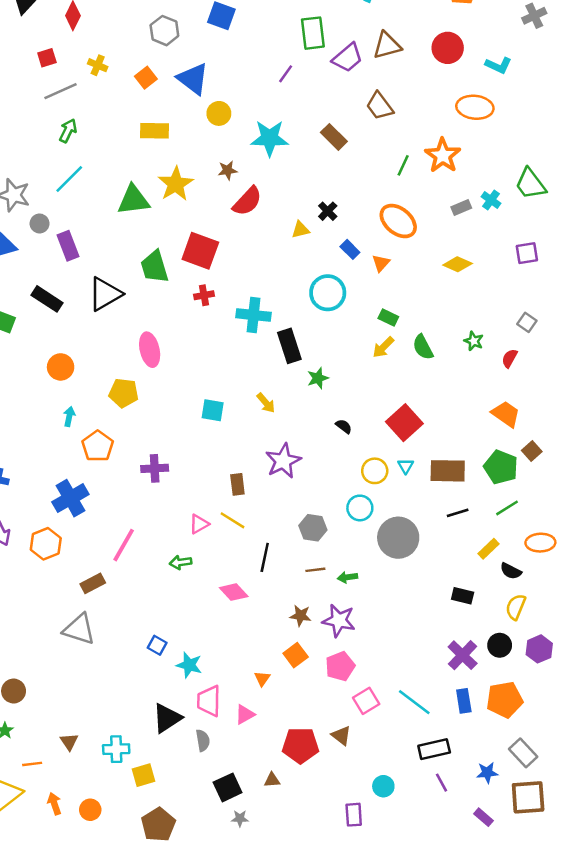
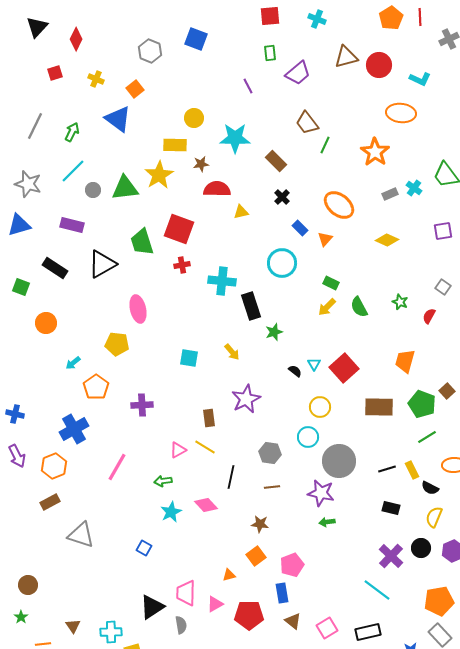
green rectangle: (313, 33) -> (270, 53), size x0.6
brown triangle: (387, 45) -> (346, 57), moved
purple line: (286, 74) -> (248, 86), turned -63
blue triangle: (193, 79) -> (118, 119), moved
gray line: (61, 91) -> (35, 126), moved, turned -40
brown trapezoid: (380, 106) -> (307, 123), moved
yellow rectangle: (155, 131) -> (175, 145), moved
brown rectangle: (334, 137) -> (276, 161), moved
green line: (403, 165) -> (325, 145), moved
red semicircle: (247, 201) -> (217, 189), turned -132
gray circle: (40, 223) -> (93, 190), moved
yellow triangle: (300, 230) -> (241, 212), moved
purple rectangle: (68, 246) -> (72, 225), turned -55
orange circle: (61, 367) -> (46, 323), moved
orange trapezoid: (506, 414) -> (405, 361), moved, turned -110
cyan arrow: (69, 416) -> (73, 363), turned -140
cyan triangle: (406, 466) -> (314, 364), moved
black line: (458, 513) -> (387, 469), moved
yellow rectangle: (488, 549) -> (412, 470), turned -72
green arrow: (347, 577) -> (327, 522), moved
brown rectangle: (93, 583) -> (50, 502), moved
purple star: (339, 621) -> (321, 493), moved
cyan star: (189, 665) -> (171, 512), moved, turned 30
orange triangle: (262, 679) -> (229, 575), turned 40
orange pentagon: (505, 700) -> (439, 601), moved
pink square: (366, 701) -> (327, 628), moved
blue rectangle: (464, 701) -> (282, 593), moved
cyan line: (414, 702) -> (377, 590), moved
red pentagon: (300, 745) -> (249, 615), moved

